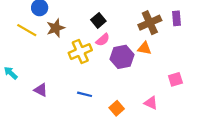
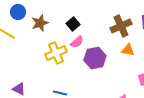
brown star: (56, 28) -> (40, 23), moved
orange triangle: (144, 48) -> (128, 50), moved

